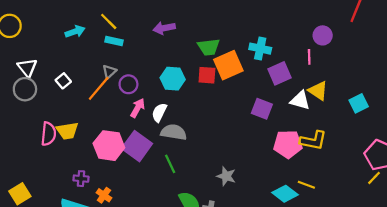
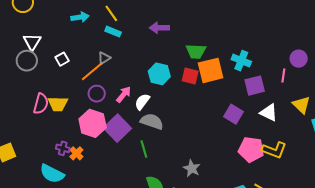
purple circle: (128, 84) -> (97, 94), moved
yellow triangle: (318, 91) -> (301, 105), moved
orange cross: (104, 195) -> (76, 153), moved

